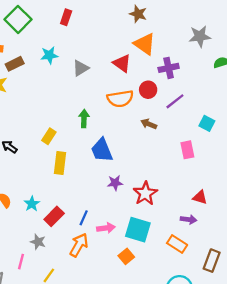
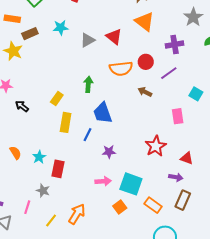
gray star: (200, 36) -> (193, 17), turned -30
red triangle: (122, 63) -> (114, 37), moved
purple cross: (169, 68) -> (175, 45), moved
purple star: (115, 183) -> (109, 152), moved
red star: (145, 193) -> (156, 146), moved
red rectangle: (54, 216) -> (58, 169), turned -36
blue line: (84, 218) -> (88, 135), moved
orange rectangle: (177, 244) -> (153, 205), moved
orange arrow: (79, 245) -> (77, 214), moved
brown rectangle: (212, 261) -> (183, 200), moved

